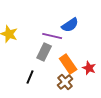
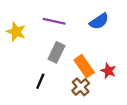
blue semicircle: (70, 25) -> (99, 21), moved
purple line: (52, 36) -> (54, 21), moved

